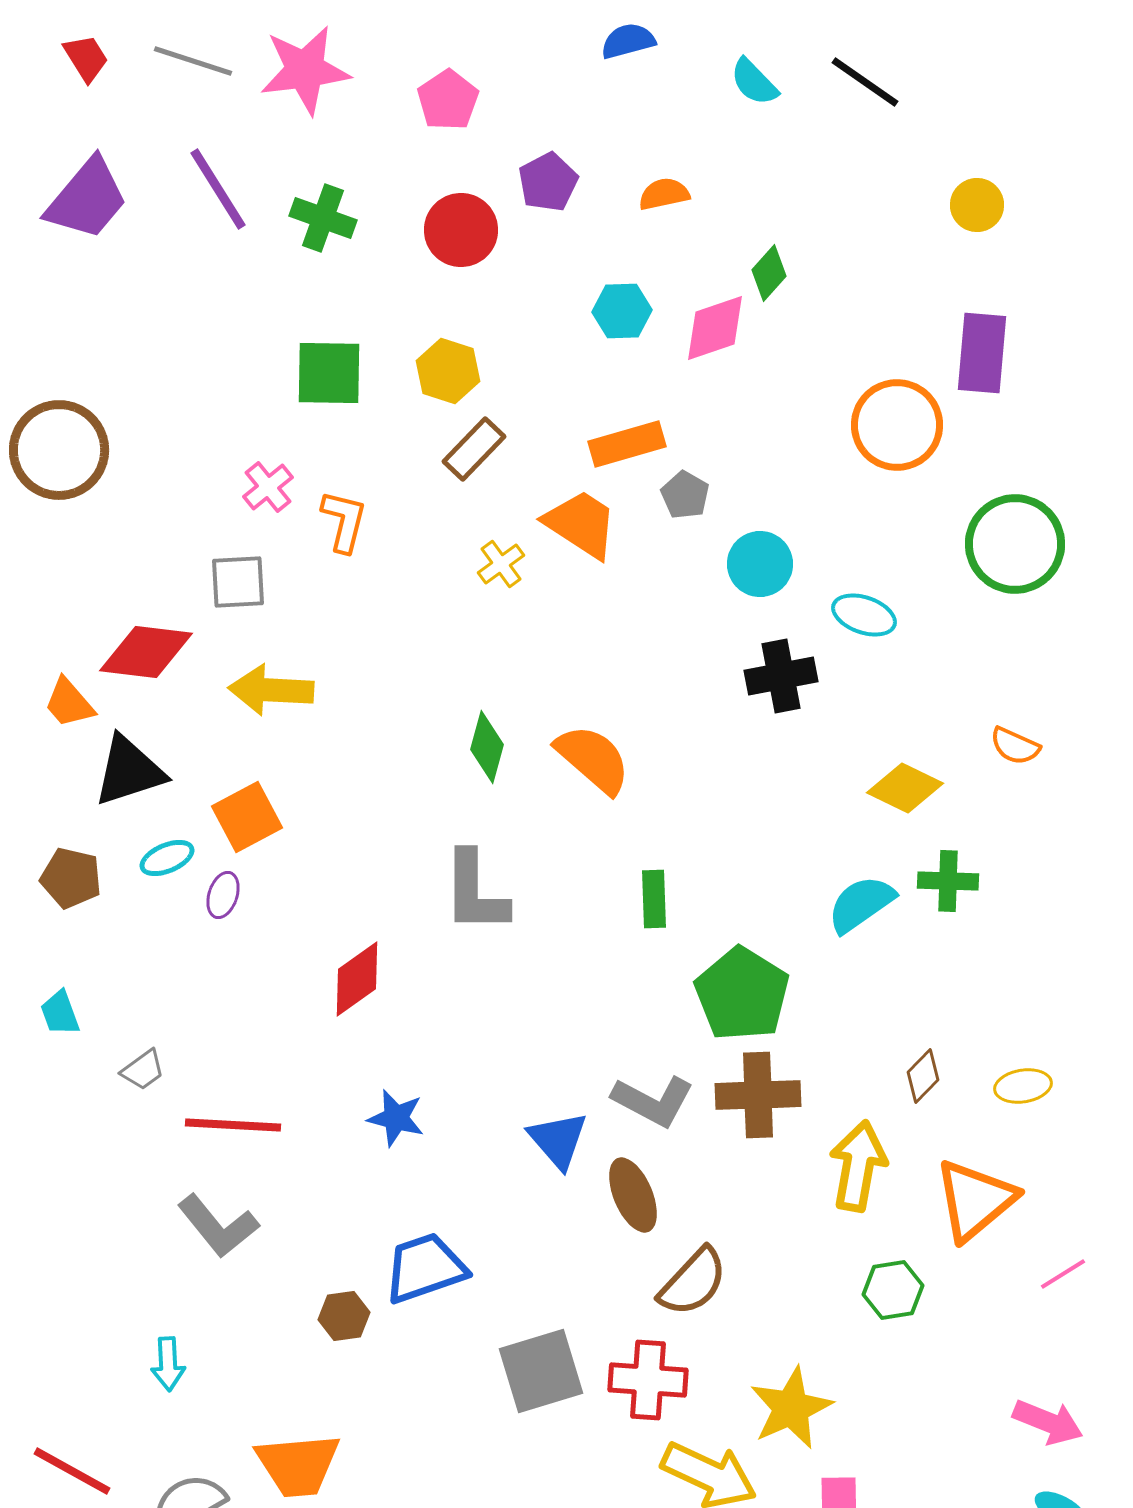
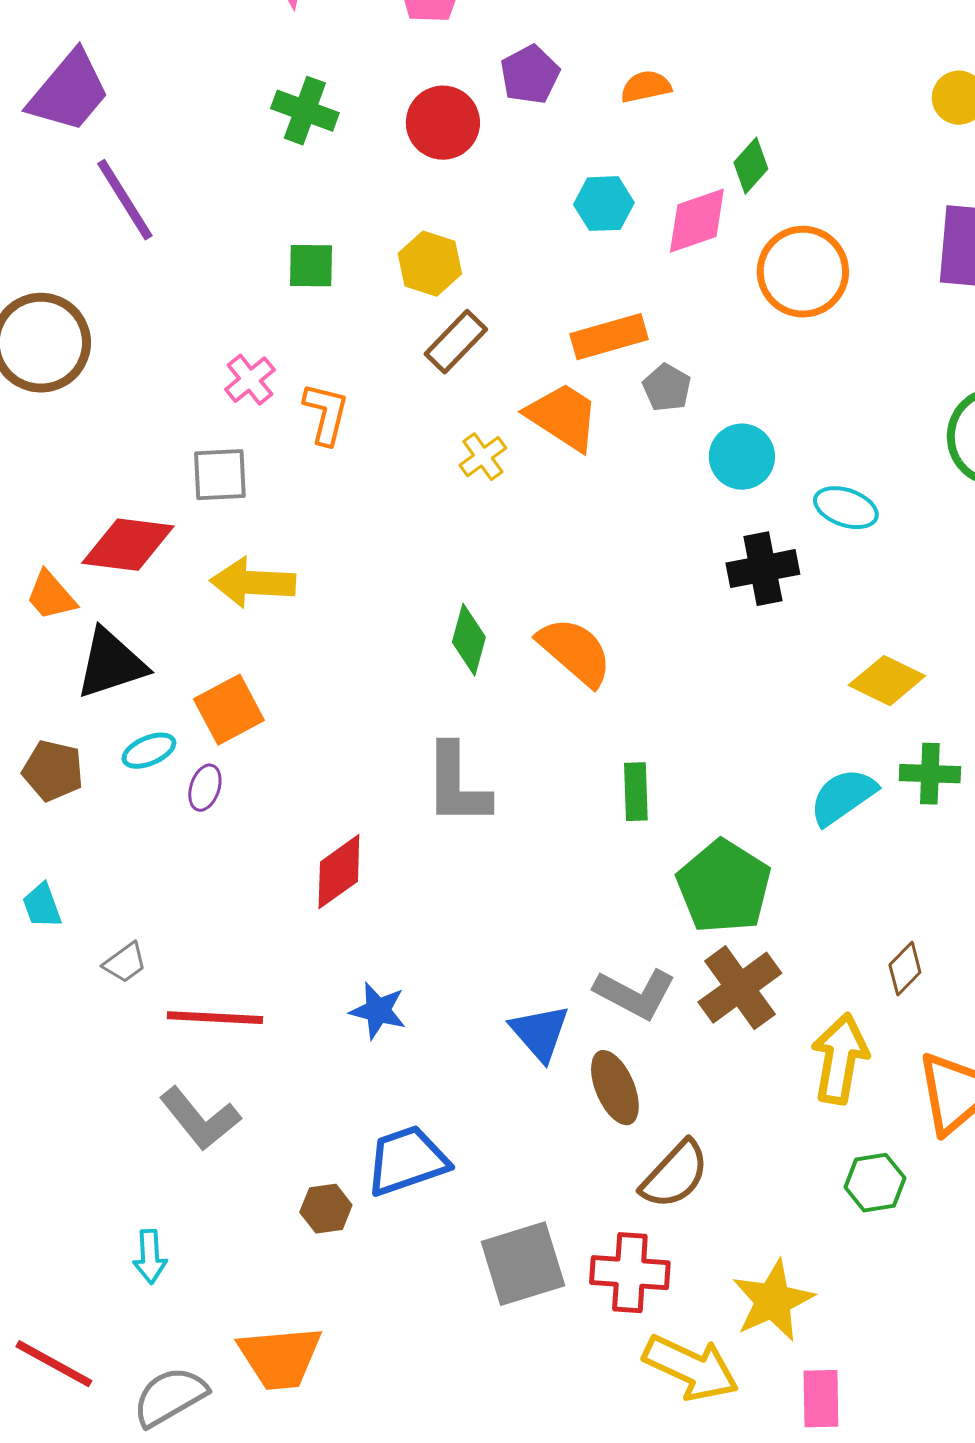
purple line: (218, 189) -> (125, 200), moved
green square: (329, 373) -> (311, 266), size x0.7
orange circle: (897, 425) -> (803, 272), moved
brown cross: (758, 1095) -> (740, 988), turned -34

